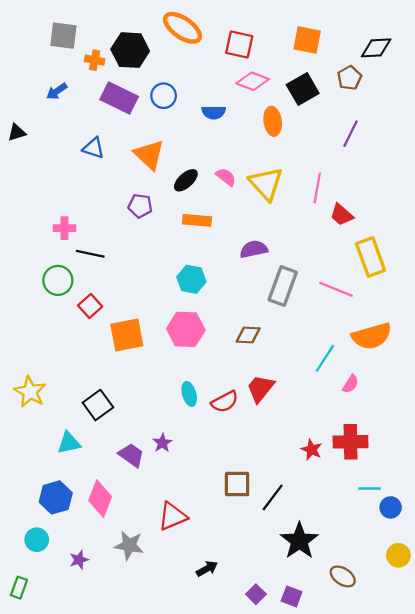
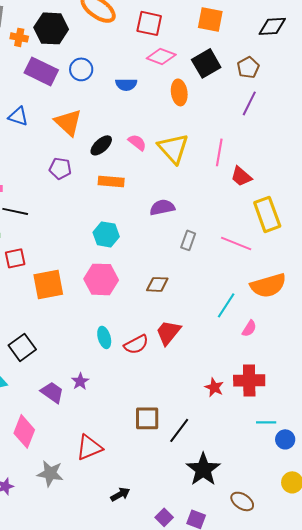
brown pentagon: (349, 78) -> (248, 67), moved
gray rectangle: (283, 286) -> (188, 240), size x0.6
red square: (90, 306) -> (15, 258), turned 30

